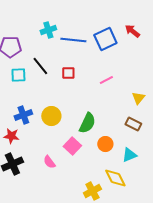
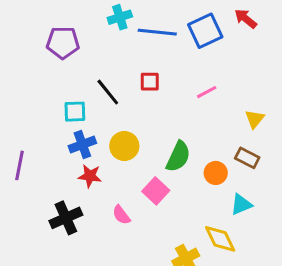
black line: (40, 66) -> (108, 92), moved
cyan square: (18, 75) -> (75, 112), moved
red star: (11, 136) -> (90, 176), moved
orange circle: (105, 144) -> (216, 173), moved

